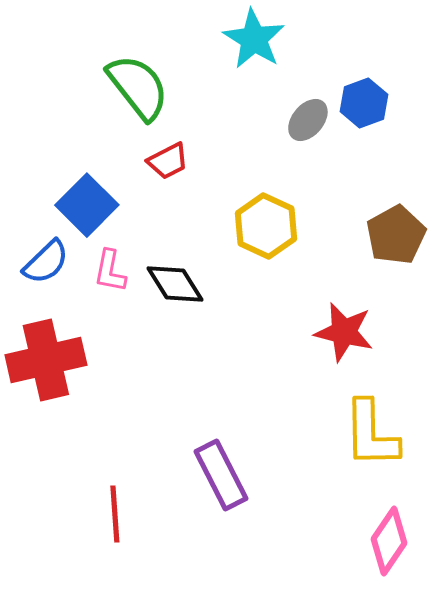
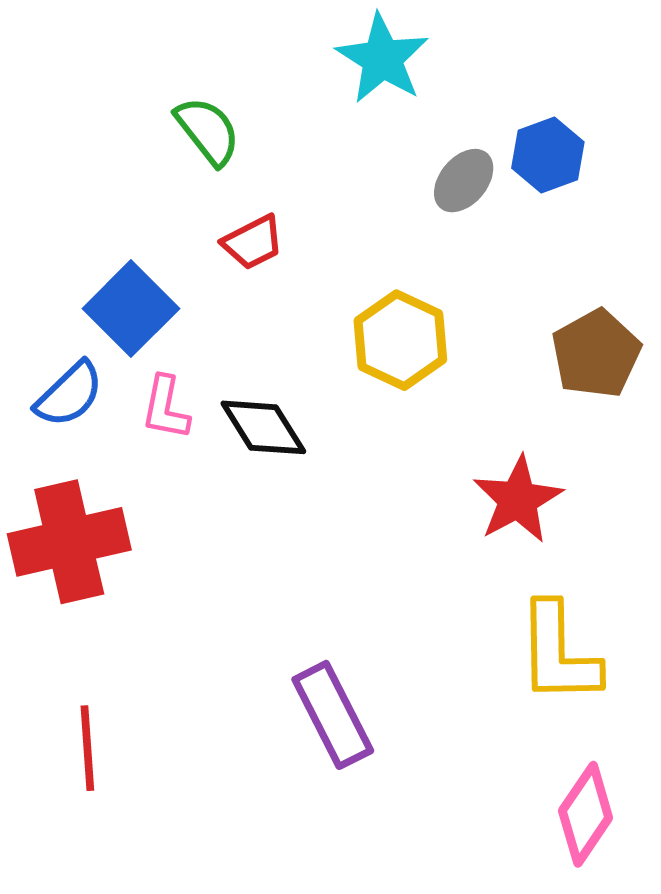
green semicircle: (138, 87) -> (208, 131), size x0.7
red star: (344, 332) -> (518, 500), turned 30
red line: (115, 514) -> (87, 748), moved

